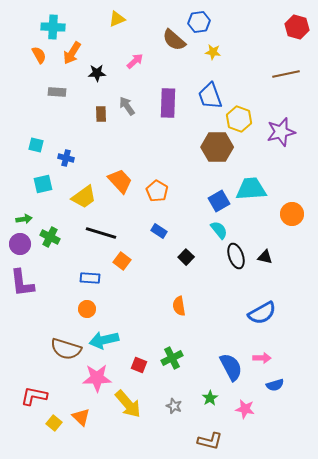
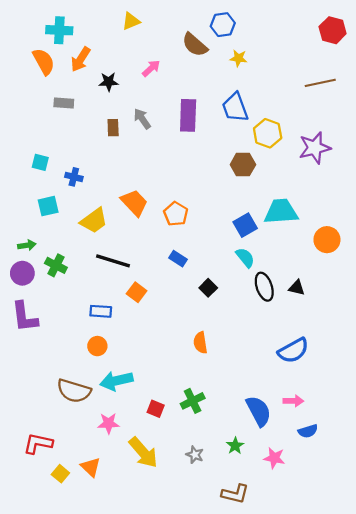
orange semicircle: (39, 55) -> (44, 62), size x1.4
brown hexagon: (217, 147) -> (243, 165), size x0.7
pink star: (97, 378) -> (109, 423), size x0.7

